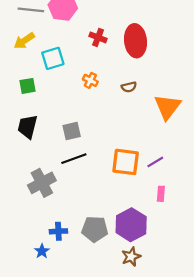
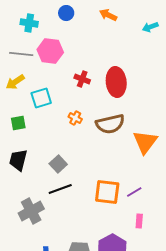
brown semicircle: (129, 87) -> (110, 124), size x2.0
gray square: (72, 131) -> (58, 164), turned -30

